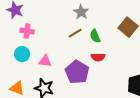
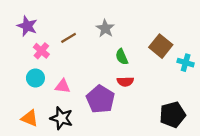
pink cross: (27, 31) -> (41, 51), turned 32
brown line: (75, 33) -> (69, 38), moved

